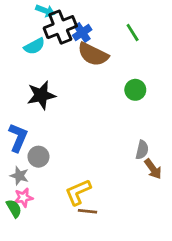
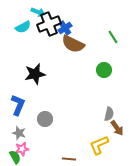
green line: (133, 33) -> (113, 37), moved
cyan semicircle: (34, 46) -> (23, 27), moved
gray circle: (38, 157) -> (45, 119), moved
yellow L-shape: (78, 192) -> (99, 145), moved

